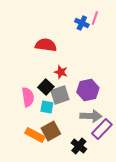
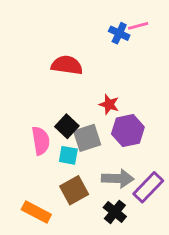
pink line: (95, 18) -> (138, 26), turned 56
red star: (61, 72) -> (109, 104), moved
gray arrow: (91, 116) -> (118, 179), moved
orange rectangle: (35, 135) -> (36, 212), moved

